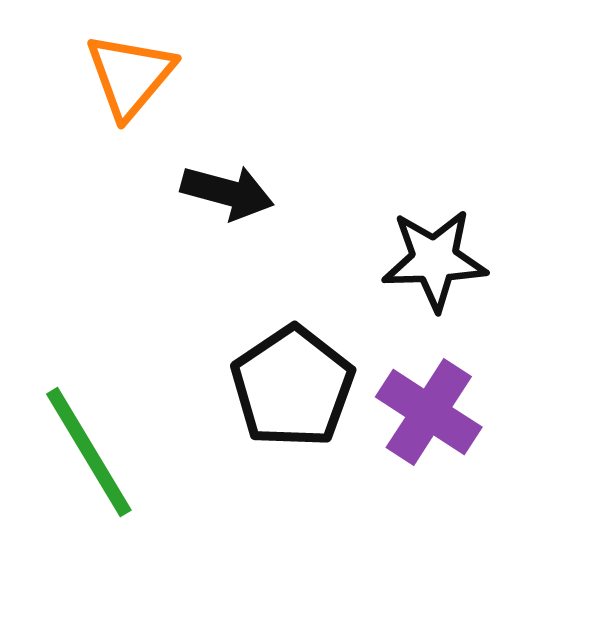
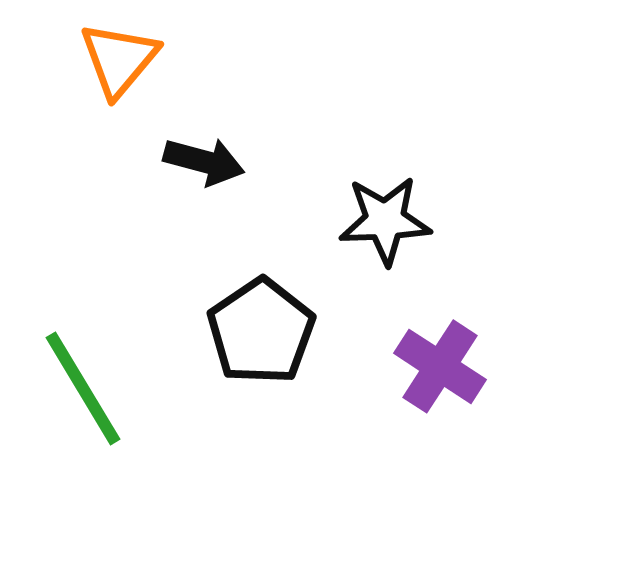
purple cross: (429, 412) -> (440, 366), moved

